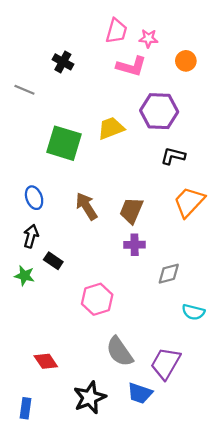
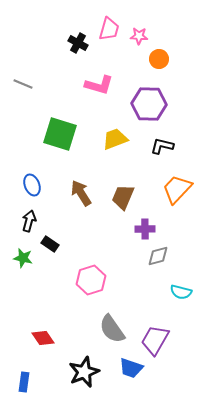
orange circle: (186, 61) -> (159, 59), moved
black cross: (63, 62) -> (78, 43), moved
pink L-shape: (131, 66) -> (99, 85), moved
yellow trapezoid: (111, 128) -> (115, 139), moved
purple cross: (135, 245) -> (145, 229), moved

